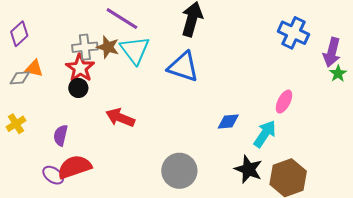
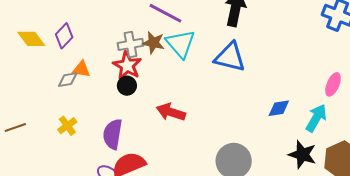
purple semicircle: (61, 135) -> (113, 134), size x1.4

